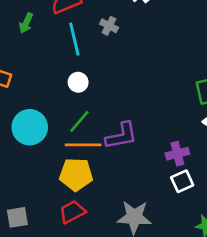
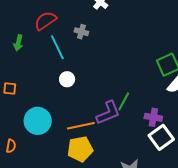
green line: (79, 121) -> (124, 101), moved
purple cross: (177, 154) -> (153, 117), turned 36
white square: (182, 181) -> (161, 137), size x1.4

